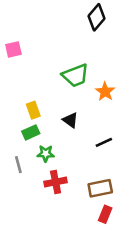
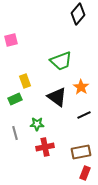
orange star: (105, 92) -> (81, 87), moved
yellow rectangle: (33, 110) -> (25, 81), moved
black triangle: (70, 120) -> (57, 97), size x1.5
green rectangle: (31, 132) -> (15, 99), moved

